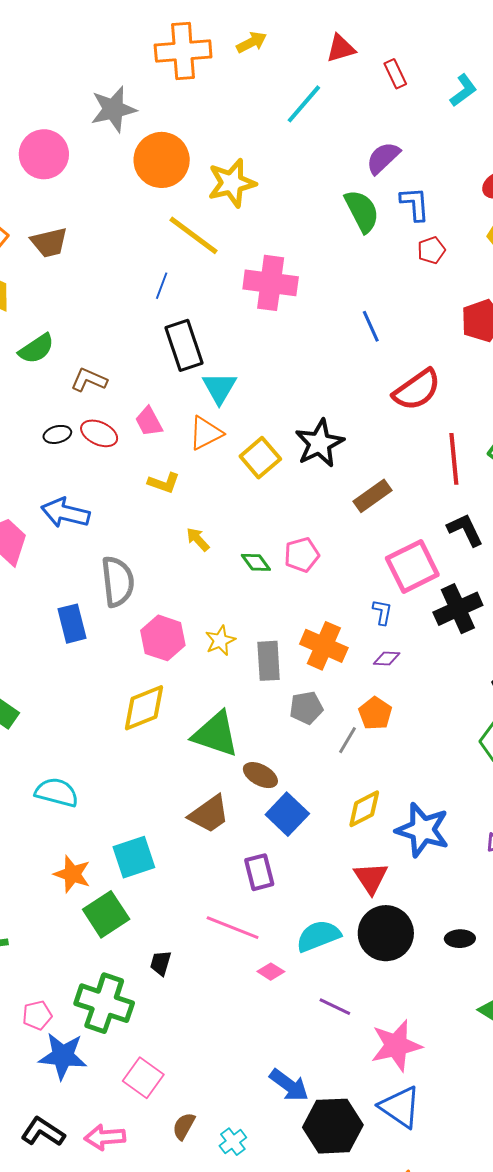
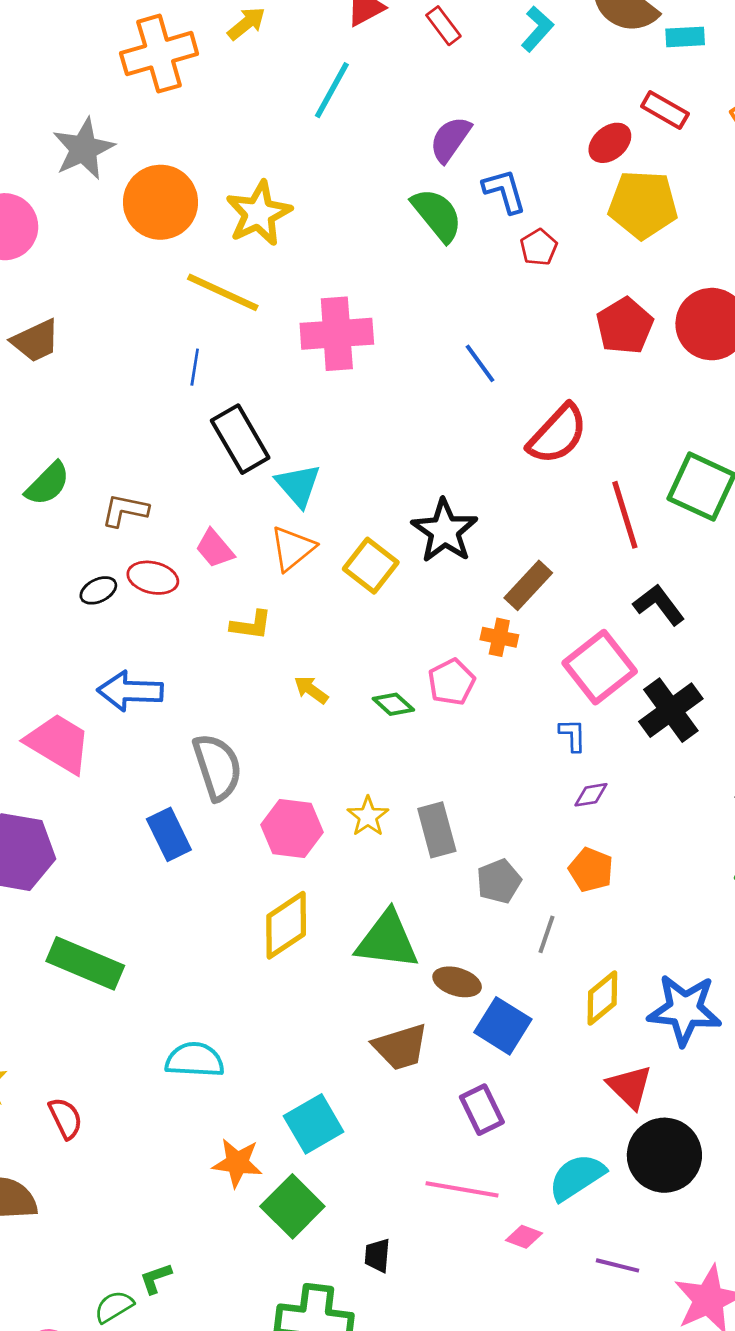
orange cross: (324, 646) -> (499, 637), moved, size x0.6
gray line: (347, 740) -> (546, 934), moved
brown trapezoid: (209, 814) -> (400, 1047), turned 30

